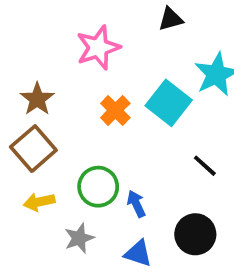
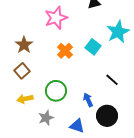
cyan square: (169, 103) -> (93, 47), size x0.7
brown square: (33, 149) -> (22, 71), size x0.7
blue arrow: (136, 204) -> (88, 100), moved

